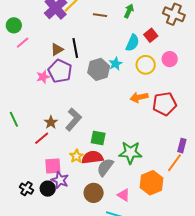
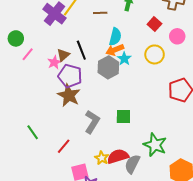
cyan semicircle: (133, 43) -> (115, 37), moved
pink circle: (170, 59) -> (177, 36), moved
pink star: (43, 77) -> (54, 62), moved
orange arrow: (139, 97) -> (115, 50), moved
brown star: (51, 122) -> (69, 95), moved, size x1.6
green square: (98, 138) -> (123, 117), moved
green star: (130, 153) -> (155, 145), turned 30

